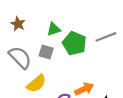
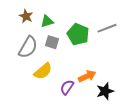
green triangle: (54, 29) -> (47, 21), moved
gray semicircle: (20, 57) -> (28, 47), turned 75

